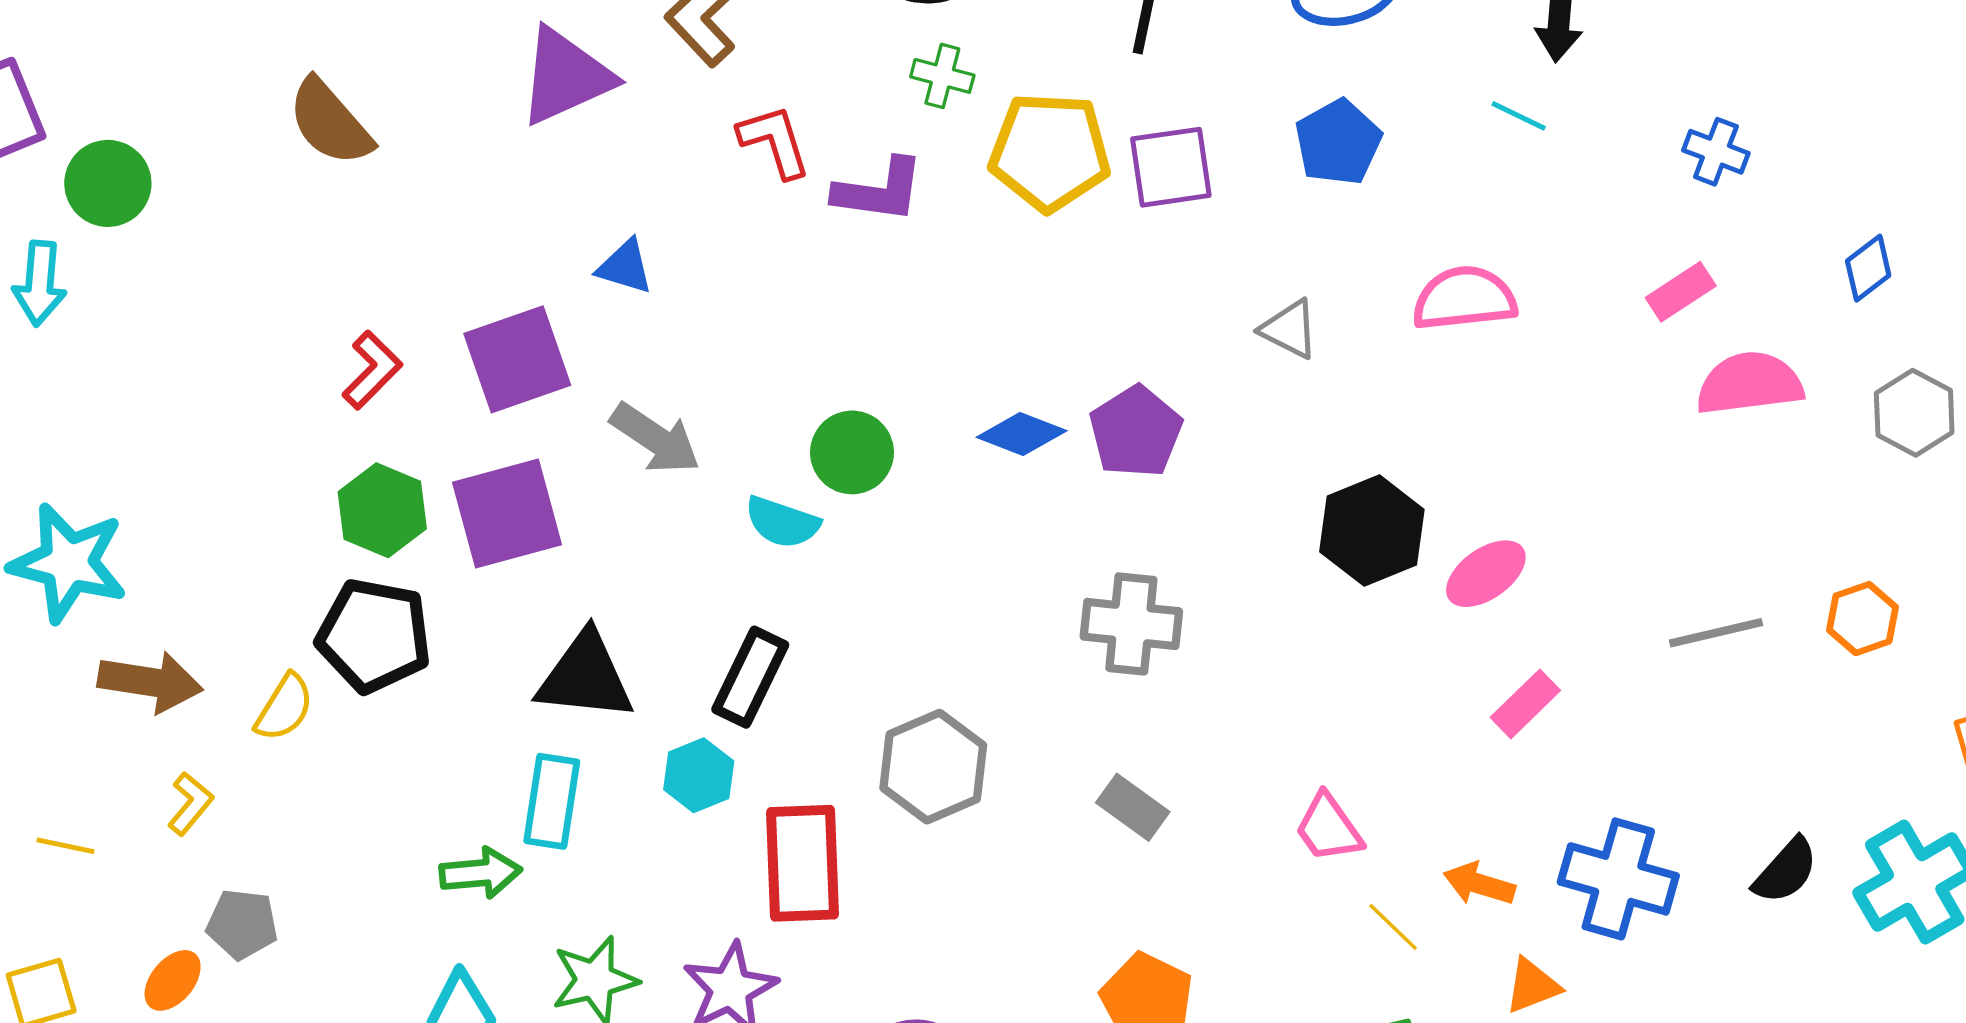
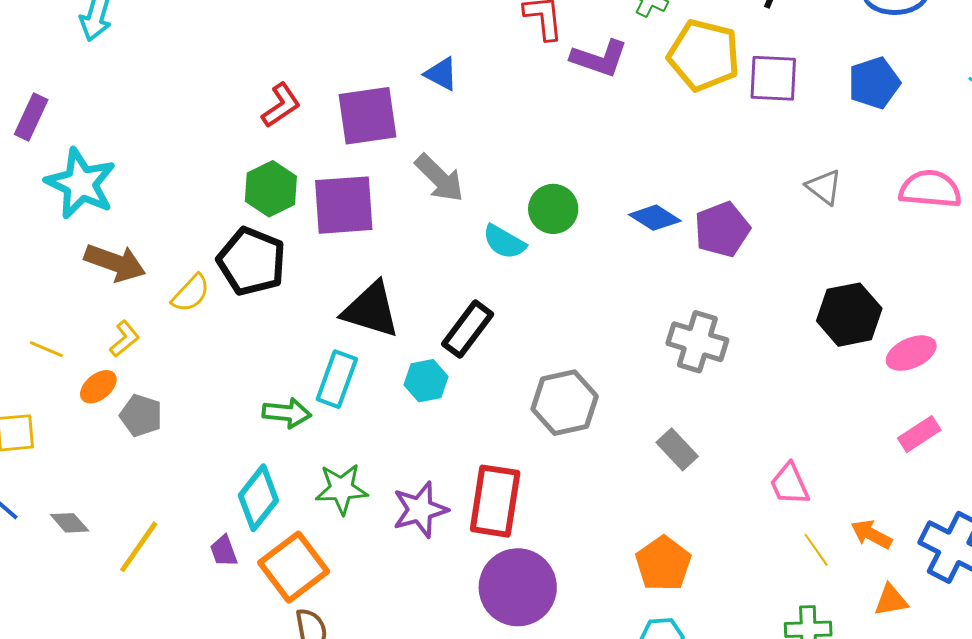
red rectangle: (802, 863) -> (495, 501), moved
orange ellipse: (173, 980) -> (98, 387), moved

